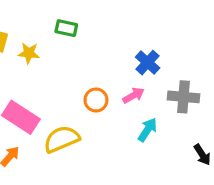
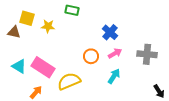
blue cross: (148, 63) -> (110, 32), moved
cyan arrow: (148, 130) -> (114, 76), moved

